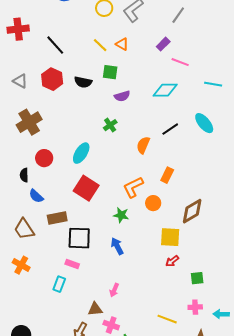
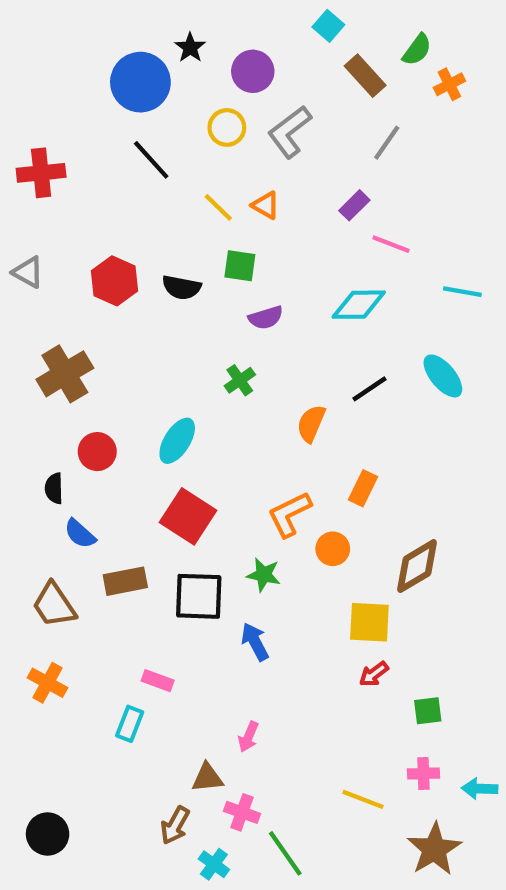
black line: (55, 45) -> (151, 160), moved
gray triangle: (20, 81) -> (28, 272), moved
black square: (79, 238) -> (199, 596), moved

